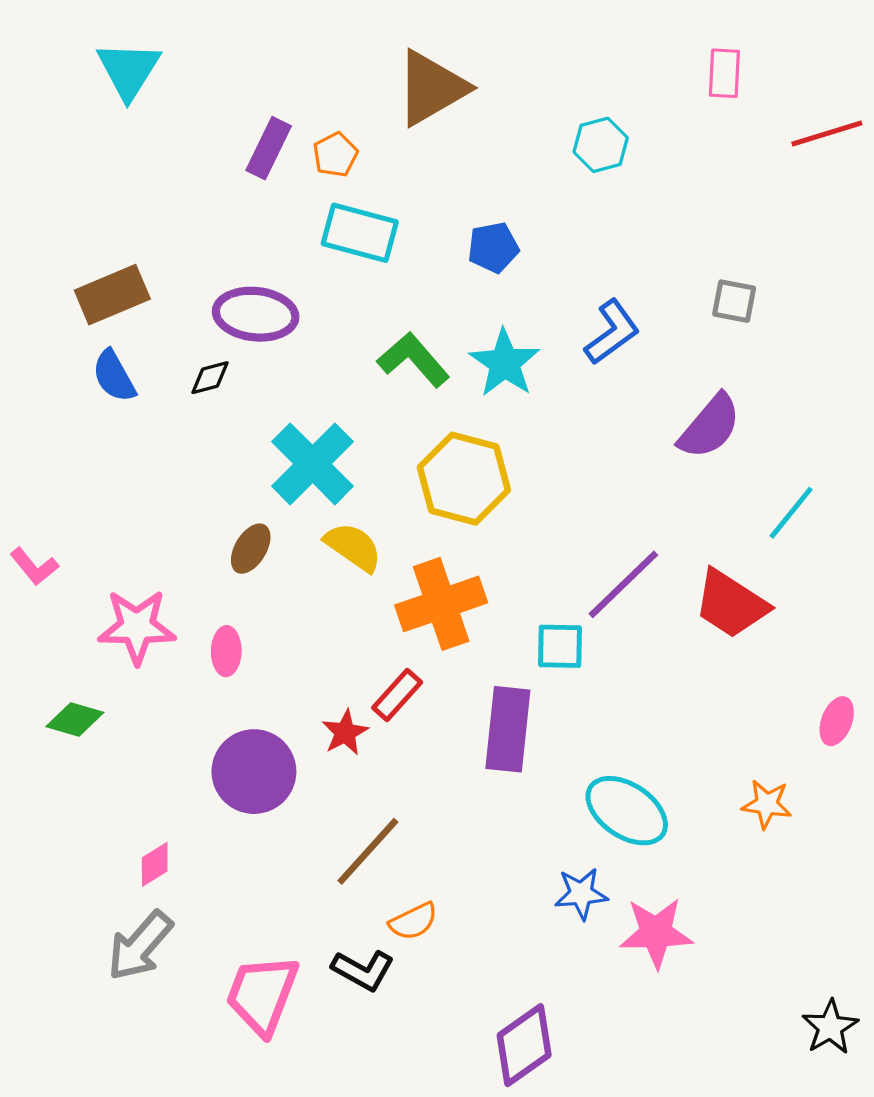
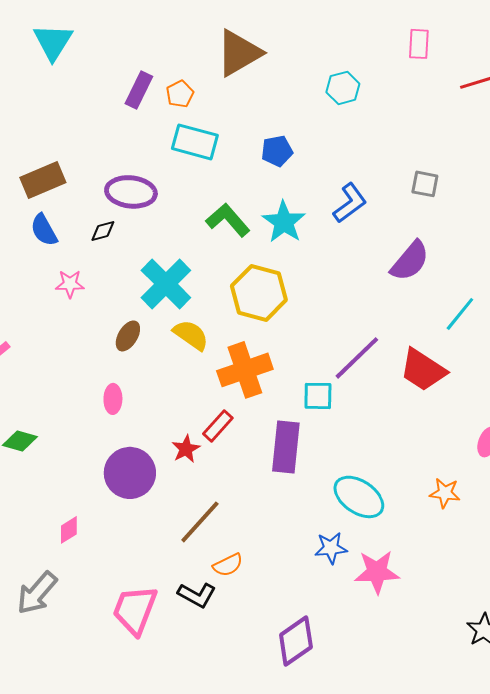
pink star: (137, 627) -> (70, 284), moved, size x0.6
gray arrow: (140, 946) -> (37, 593), moved

